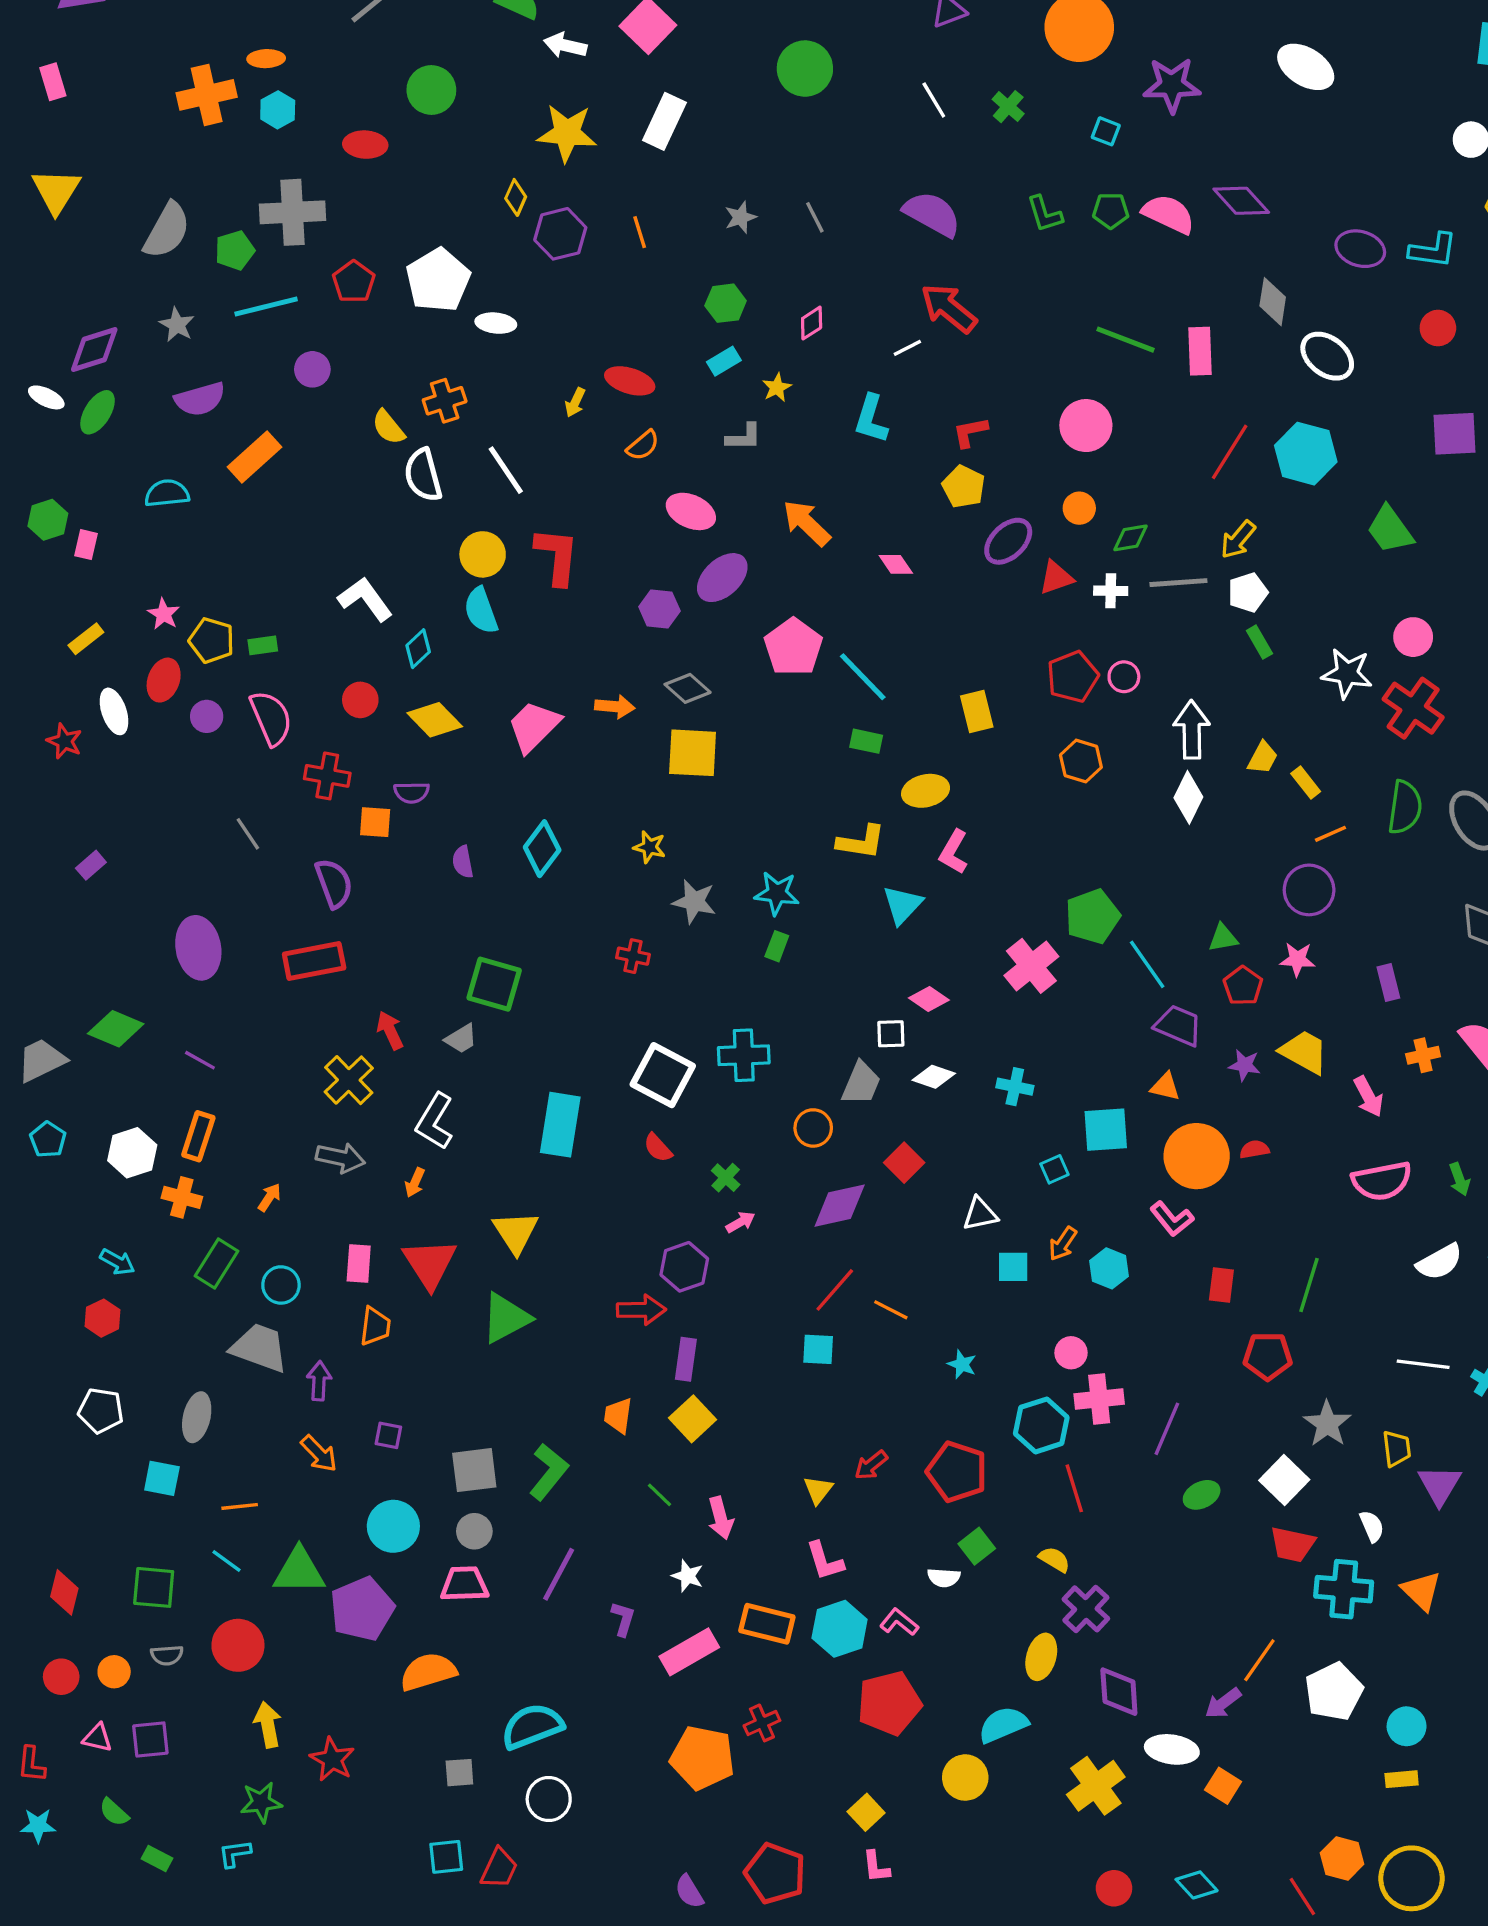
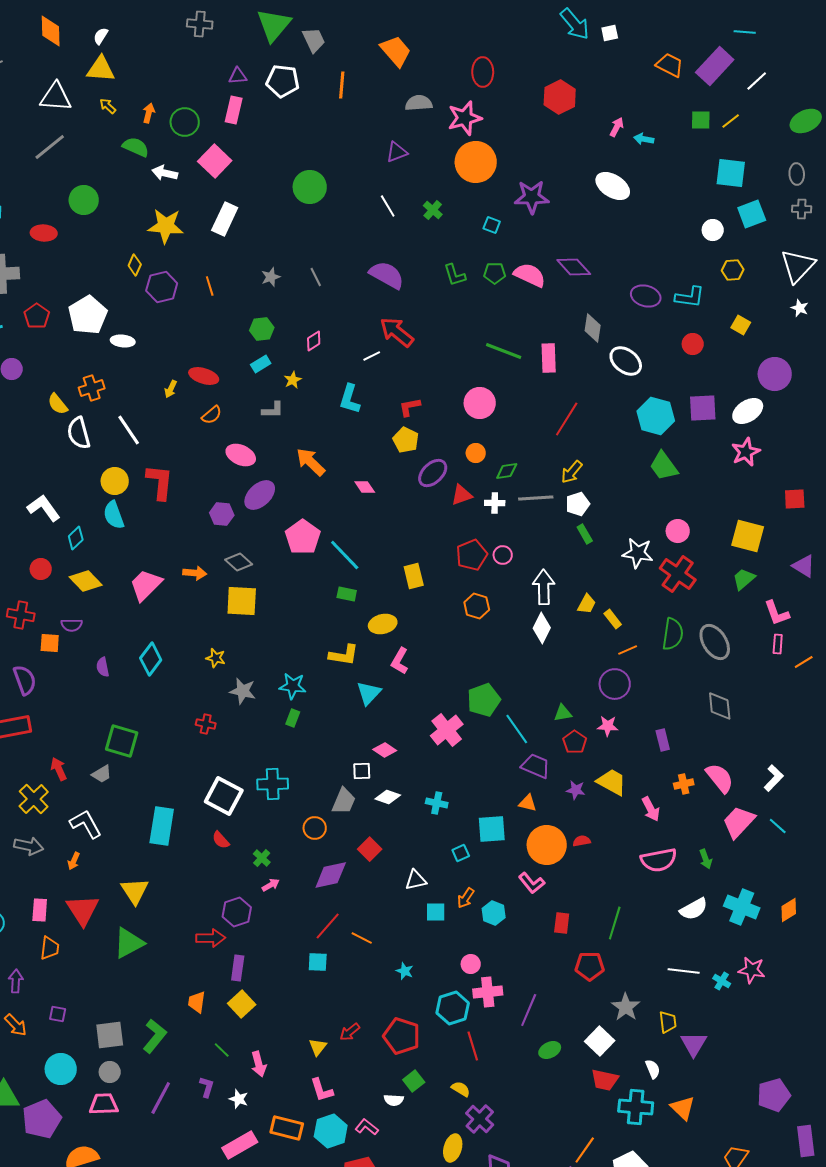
cyan hexagon: (1306, 454) -> (656, 416), moved
white L-shape: (435, 1121) -> (86, 824), turned 120
purple L-shape: (623, 1619) -> (207, 1087), moved

